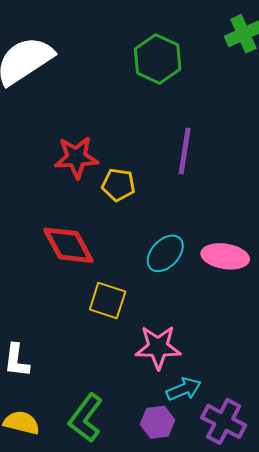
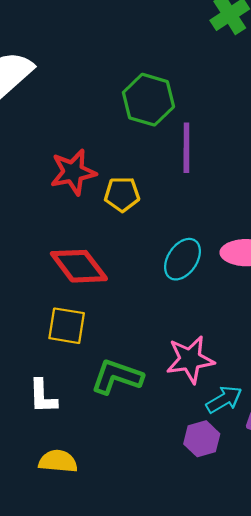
green hexagon: (158, 59) -> (148, 100), moved
yellow square: (108, 300) -> (67, 326), moved
green L-shape: (86, 418) -> (117, 377), moved, turned 81

